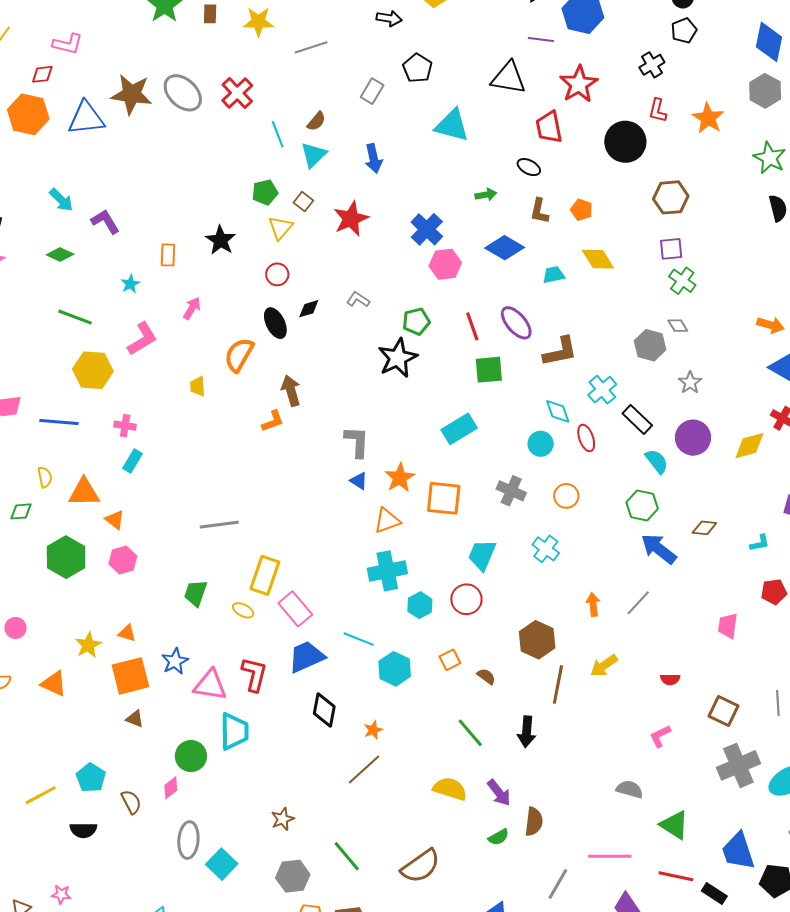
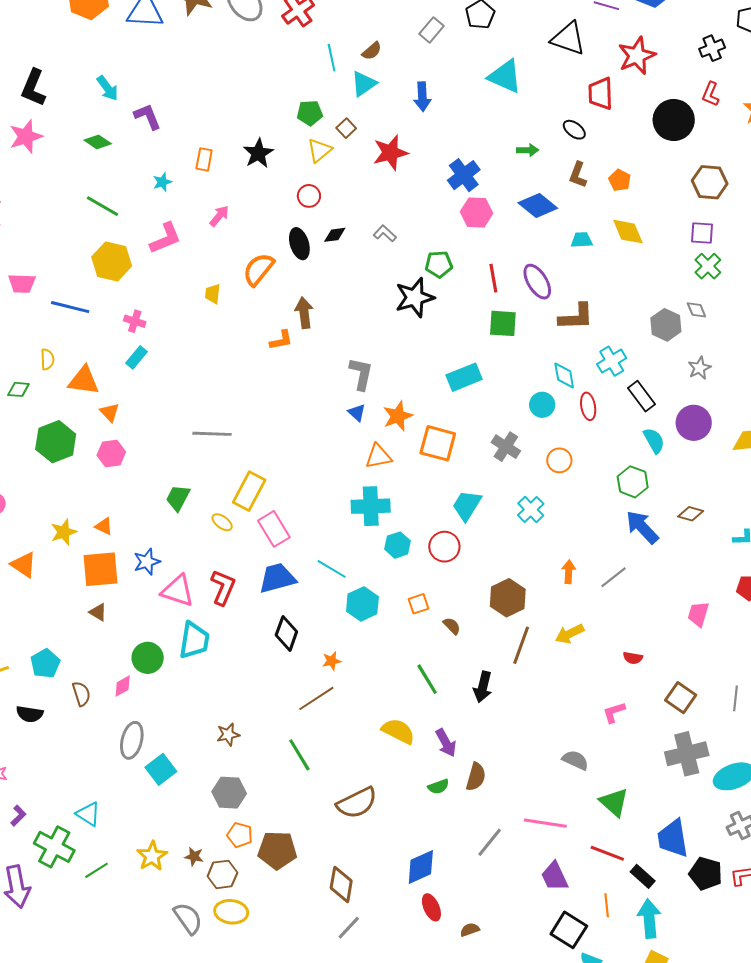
green line: (347, 856) -> (299, 755), moved

